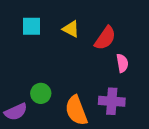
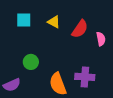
pink semicircle: (122, 63) -> (101, 39), moved
green circle: (41, 93) -> (31, 62), moved

